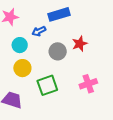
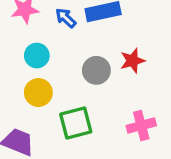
blue arrow: (39, 31) -> (66, 18), moved, turned 64

